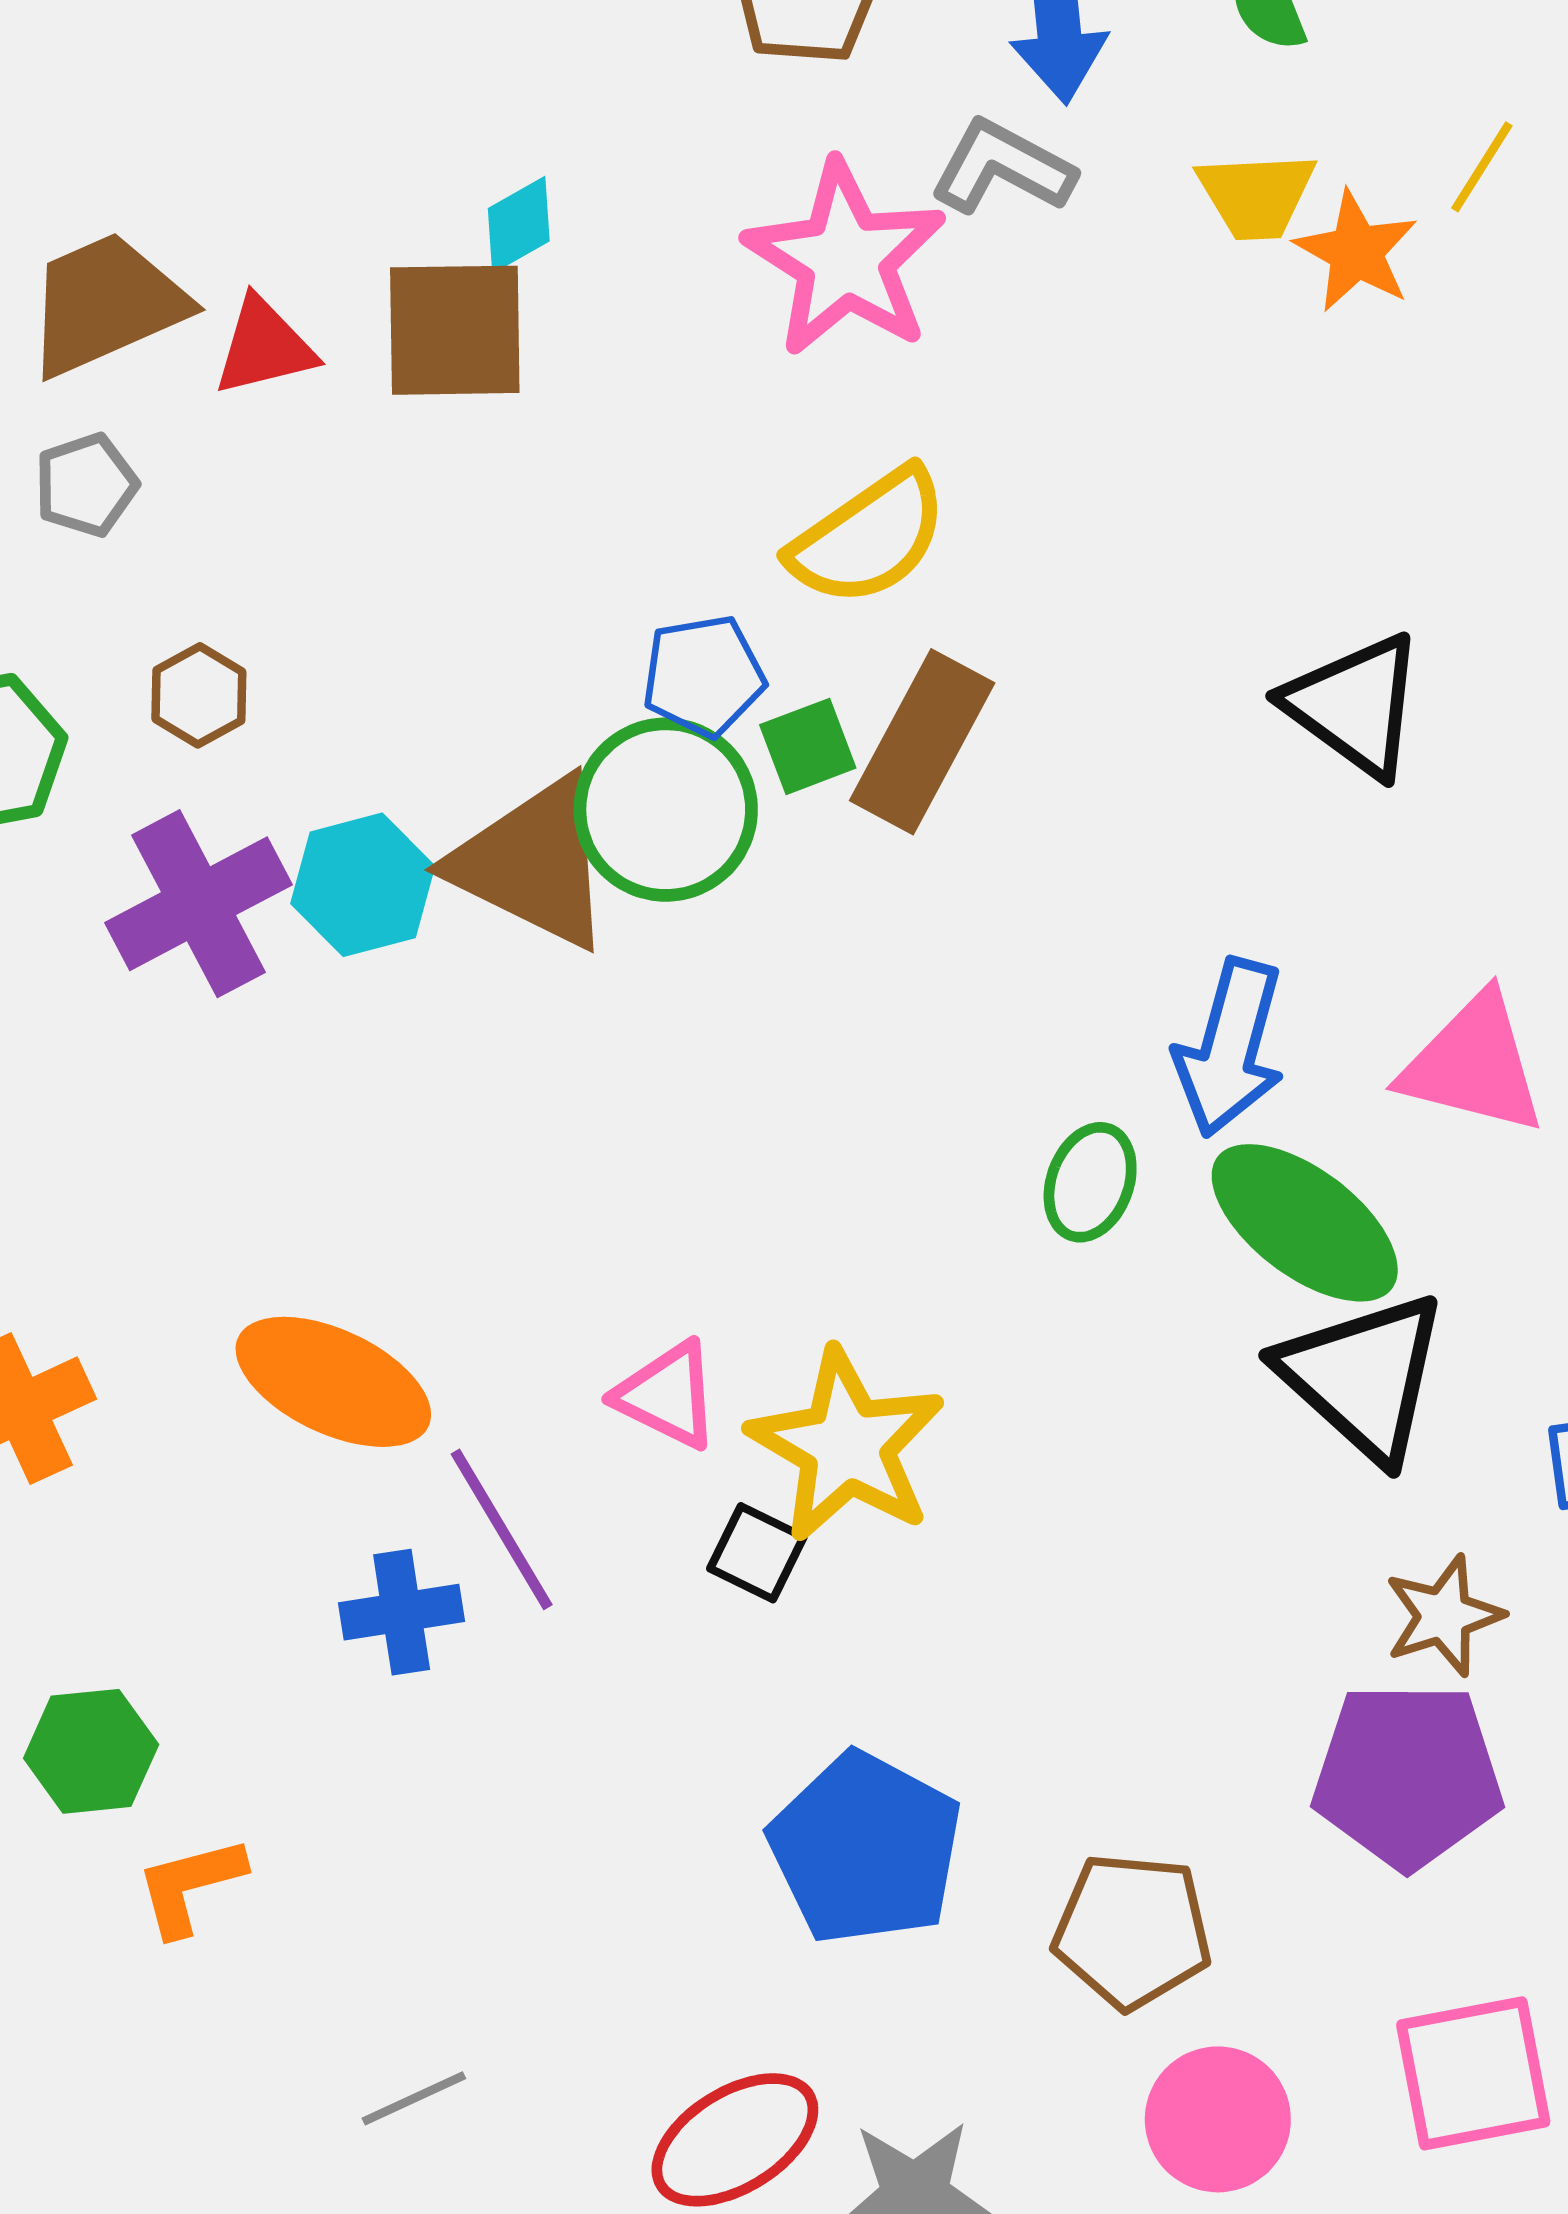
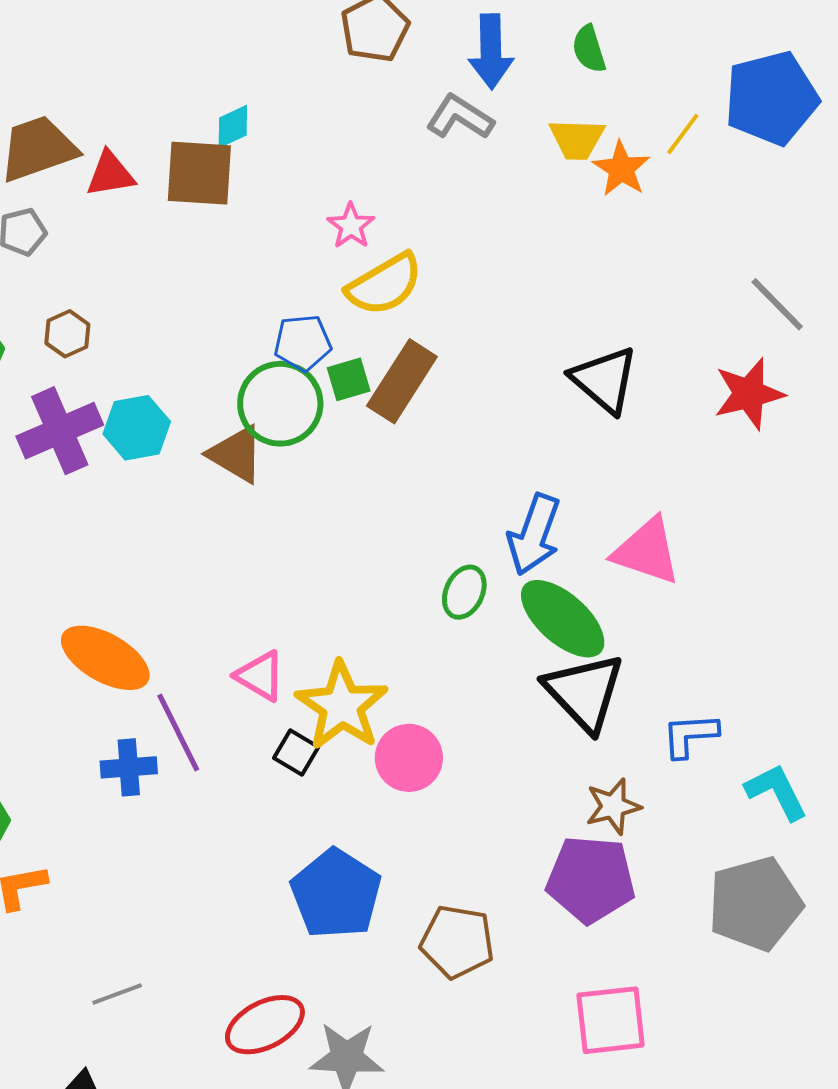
pink star: (845, 259) -> (351, 226), moved, size x0.5
brown triangle: (533, 863) -> (236, 454), moved, size x0.7
pink circle: (1218, 2119) -> (409, 758), moved

